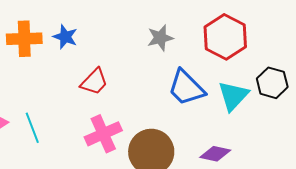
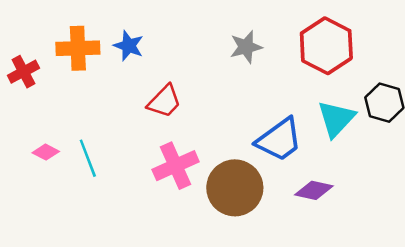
blue trapezoid: (186, 88) -> (279, 140), moved, turned -81

